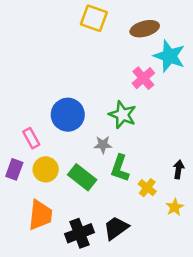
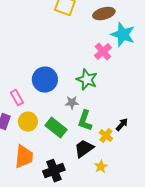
black arrow: (179, 169) -> (122, 125), moved, turned 32
yellow star: (175, 207) -> (101, 167), moved
black trapezoid: (116, 228) -> (84, 149), moved

